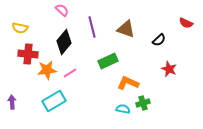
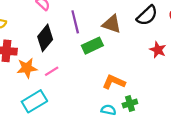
black semicircle: (159, 40) -> (147, 15), moved, size x1.5
green rectangle: (108, 61) -> (92, 46), moved
red star: (169, 69) -> (158, 50), moved

